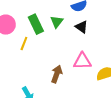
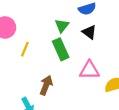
green rectangle: (36, 24) -> (61, 49), moved
brown arrow: (57, 74) -> (46, 85), moved

